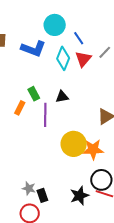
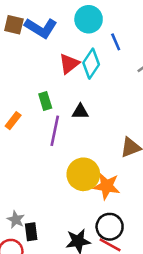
blue L-shape: (33, 49) -> (41, 28), moved
red triangle: (83, 59) -> (69, 64), moved
orange rectangle: (20, 108) -> (13, 121), moved

